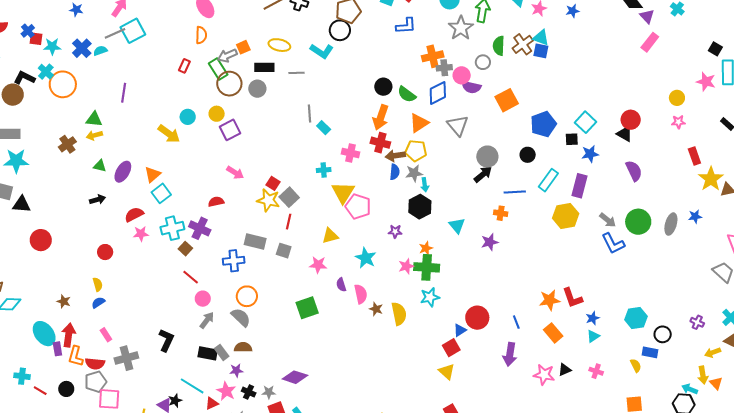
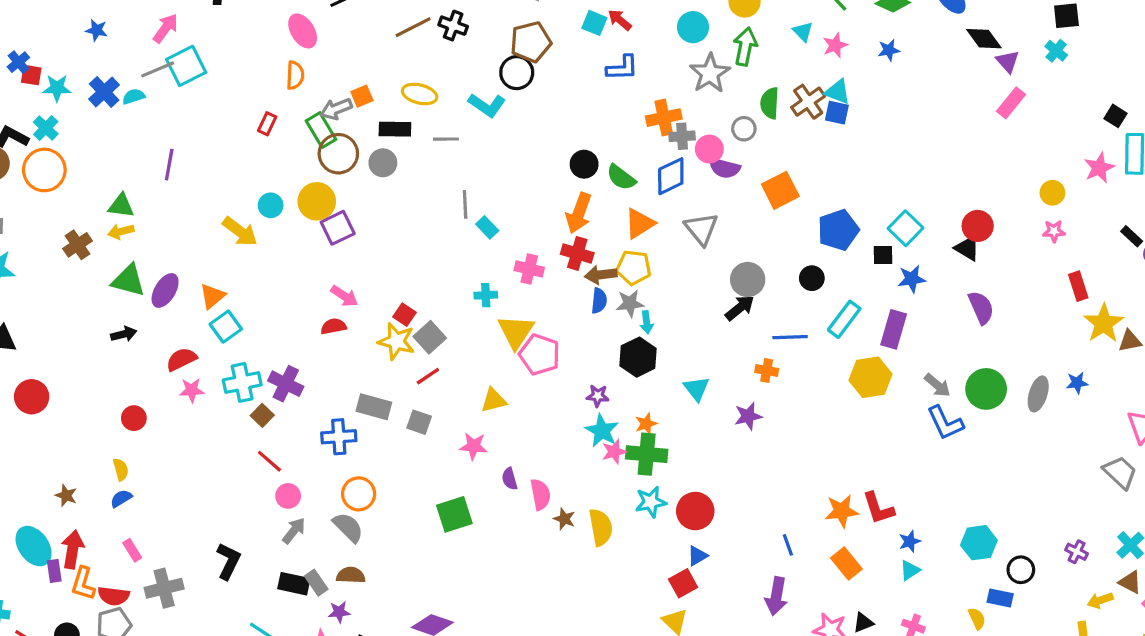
pink star: (706, 82) -> (1099, 168), turned 30
orange circle: (63, 84) -> (44, 170), moved
yellow circle: (217, 114) -> (317, 201), size x1.5
green triangle: (100, 166) -> (128, 280), size x1.6
red semicircle: (216, 202) -> (334, 326), moved
red line: (289, 222) -> (428, 376), turned 42
cyan star: (366, 258) -> (602, 431), moved
red circle: (477, 318) -> (695, 511), moved

